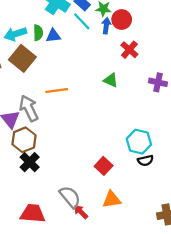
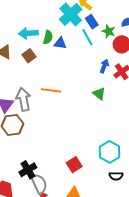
blue arrow: (106, 26) -> (104, 66), moved
brown square: (22, 58) -> (29, 56), size x0.6
black semicircle: (145, 160) -> (116, 176), moved
black cross: (30, 162) -> (28, 170), moved

